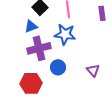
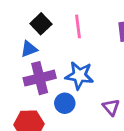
blue star: (65, 34) -> (79, 75), moved

